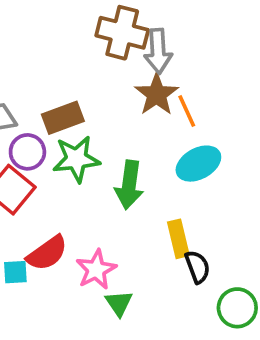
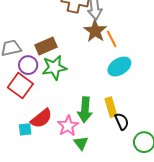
green arrow: (129, 185) -> (85, 110), moved

